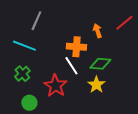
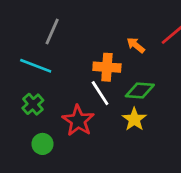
orange arrow: (97, 31) -> (136, 45), turned -32

